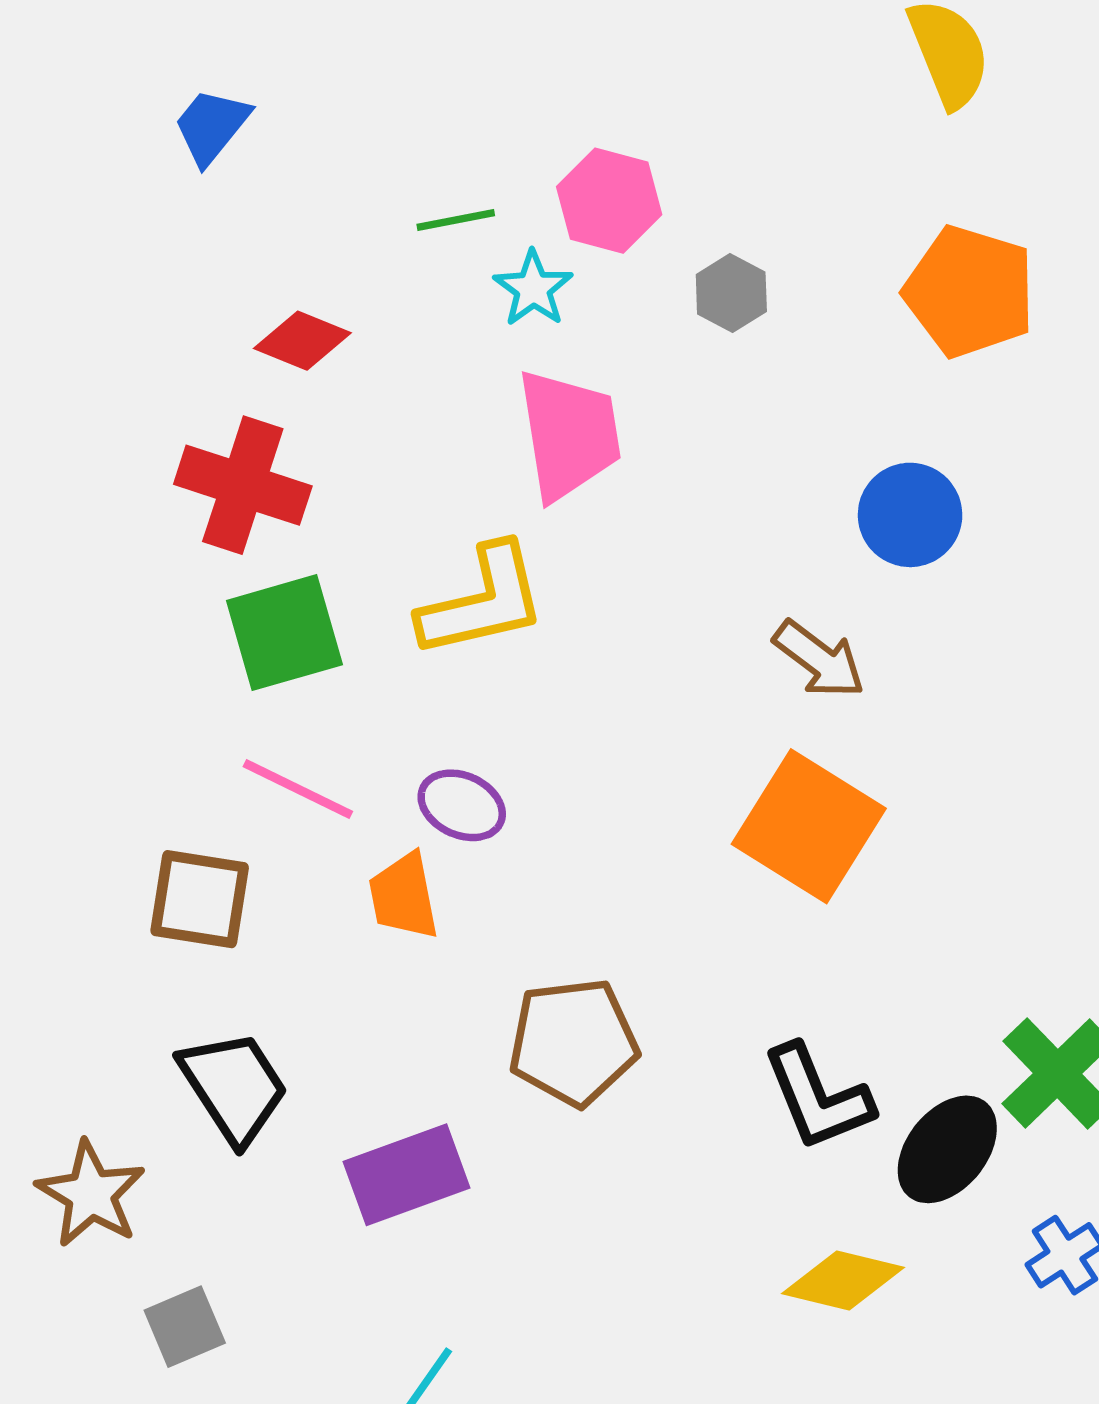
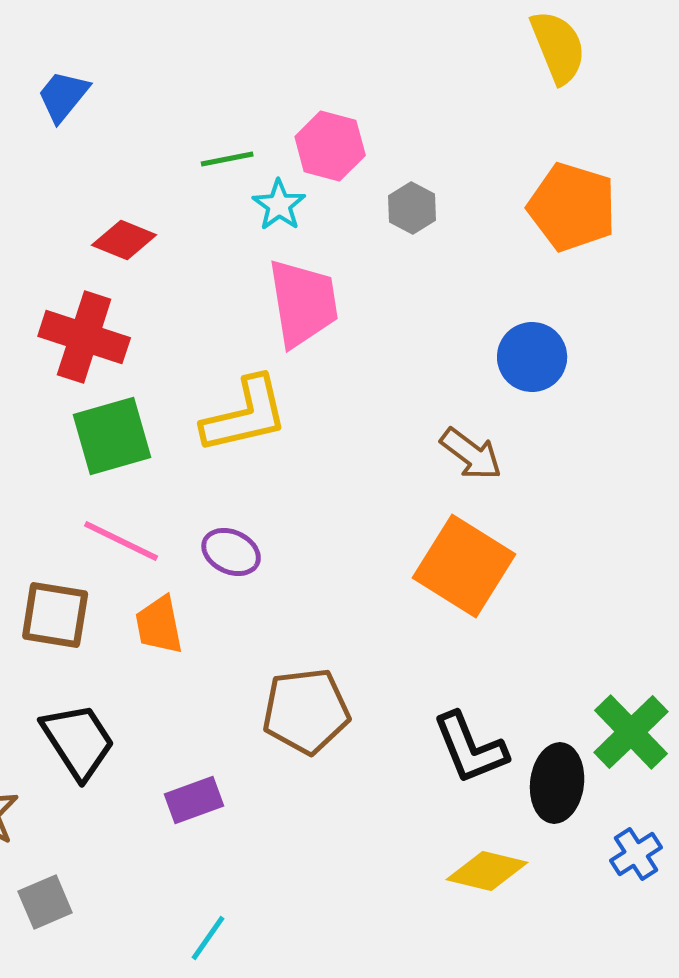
orange trapezoid: (404, 896) -> (159, 625), moved
black ellipse: (947, 1149) -> (557, 783), turned -32
purple rectangle: (407, 1175) -> (194, 800), size x0.7

